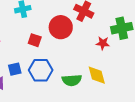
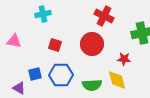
red circle: (61, 27) -> (92, 44), moved
red star: (103, 43) -> (124, 59), moved

